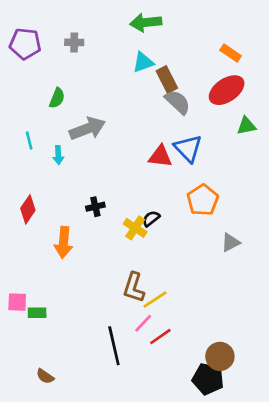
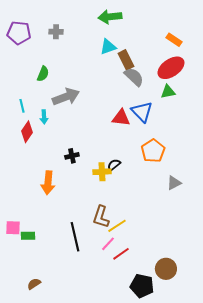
green triangle: (246, 126) -> (168, 92), moved
red diamond: (28, 209) -> (27, 132), moved
yellow cross: (135, 228) -> (102, 172), turned -36
black line: (114, 346) -> (75, 237), moved
brown semicircle: (45, 376) -> (34, 284), turned 112
black pentagon: (208, 379) -> (142, 286), moved

